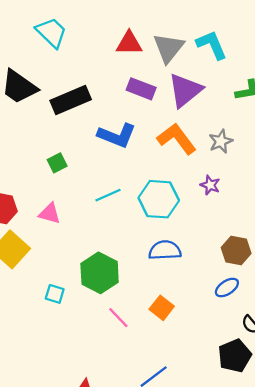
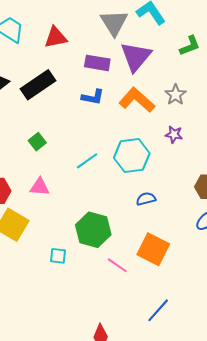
red triangle: (129, 43) -> (56, 37), moved
blue L-shape: (117, 135) -> (93, 97), moved, size x0.7
blue semicircle: (165, 250) -> (146, 199), size x0.7
orange square: (162, 308) -> (153, 249), size x1.5

